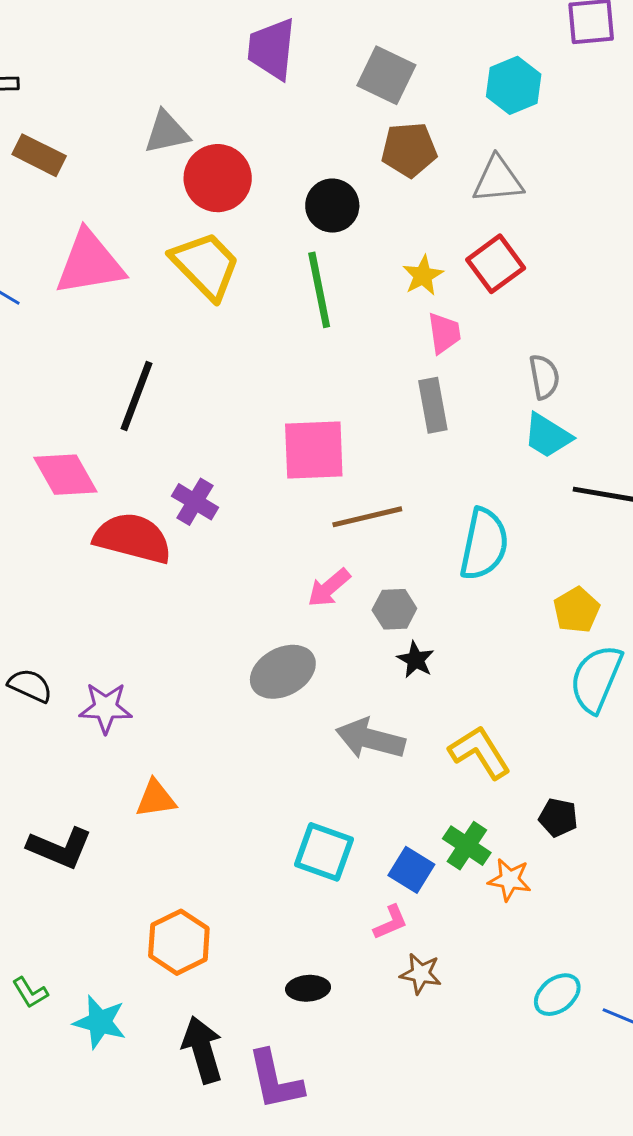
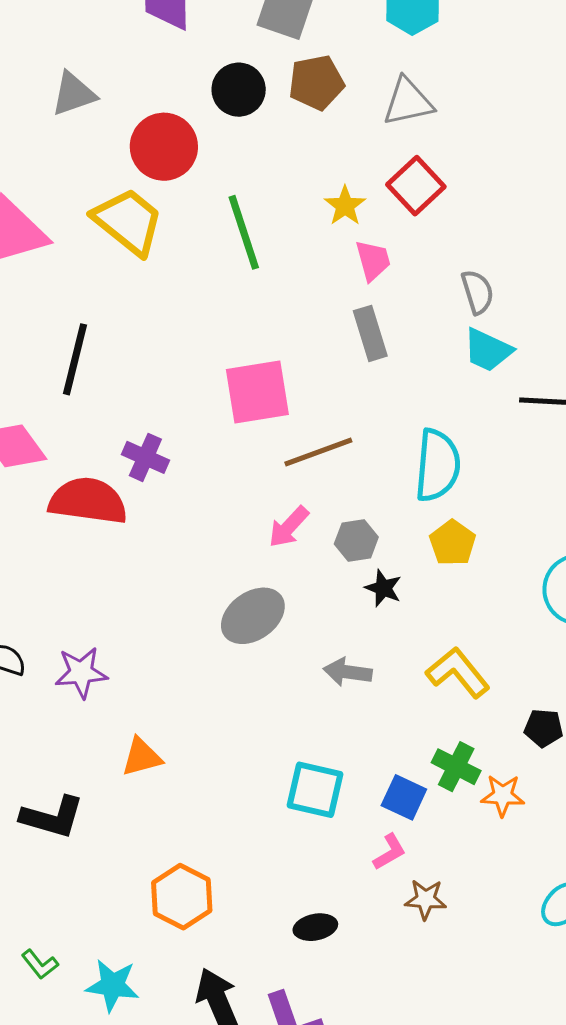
red circle: (218, 178) -> (164, 147), moved
black circle: (332, 206) -> (239, 90), moved
yellow pentagon: (577, 610) -> (453, 543), moved
gray arrow: (370, 739) -> (348, 672), size x0.7

